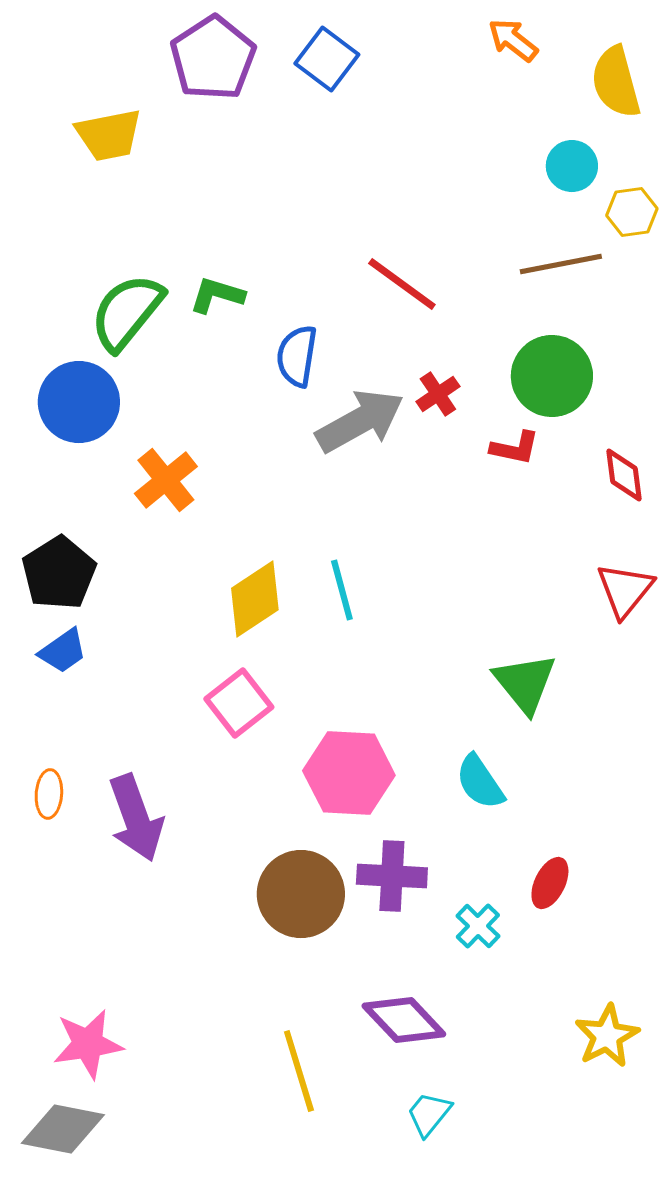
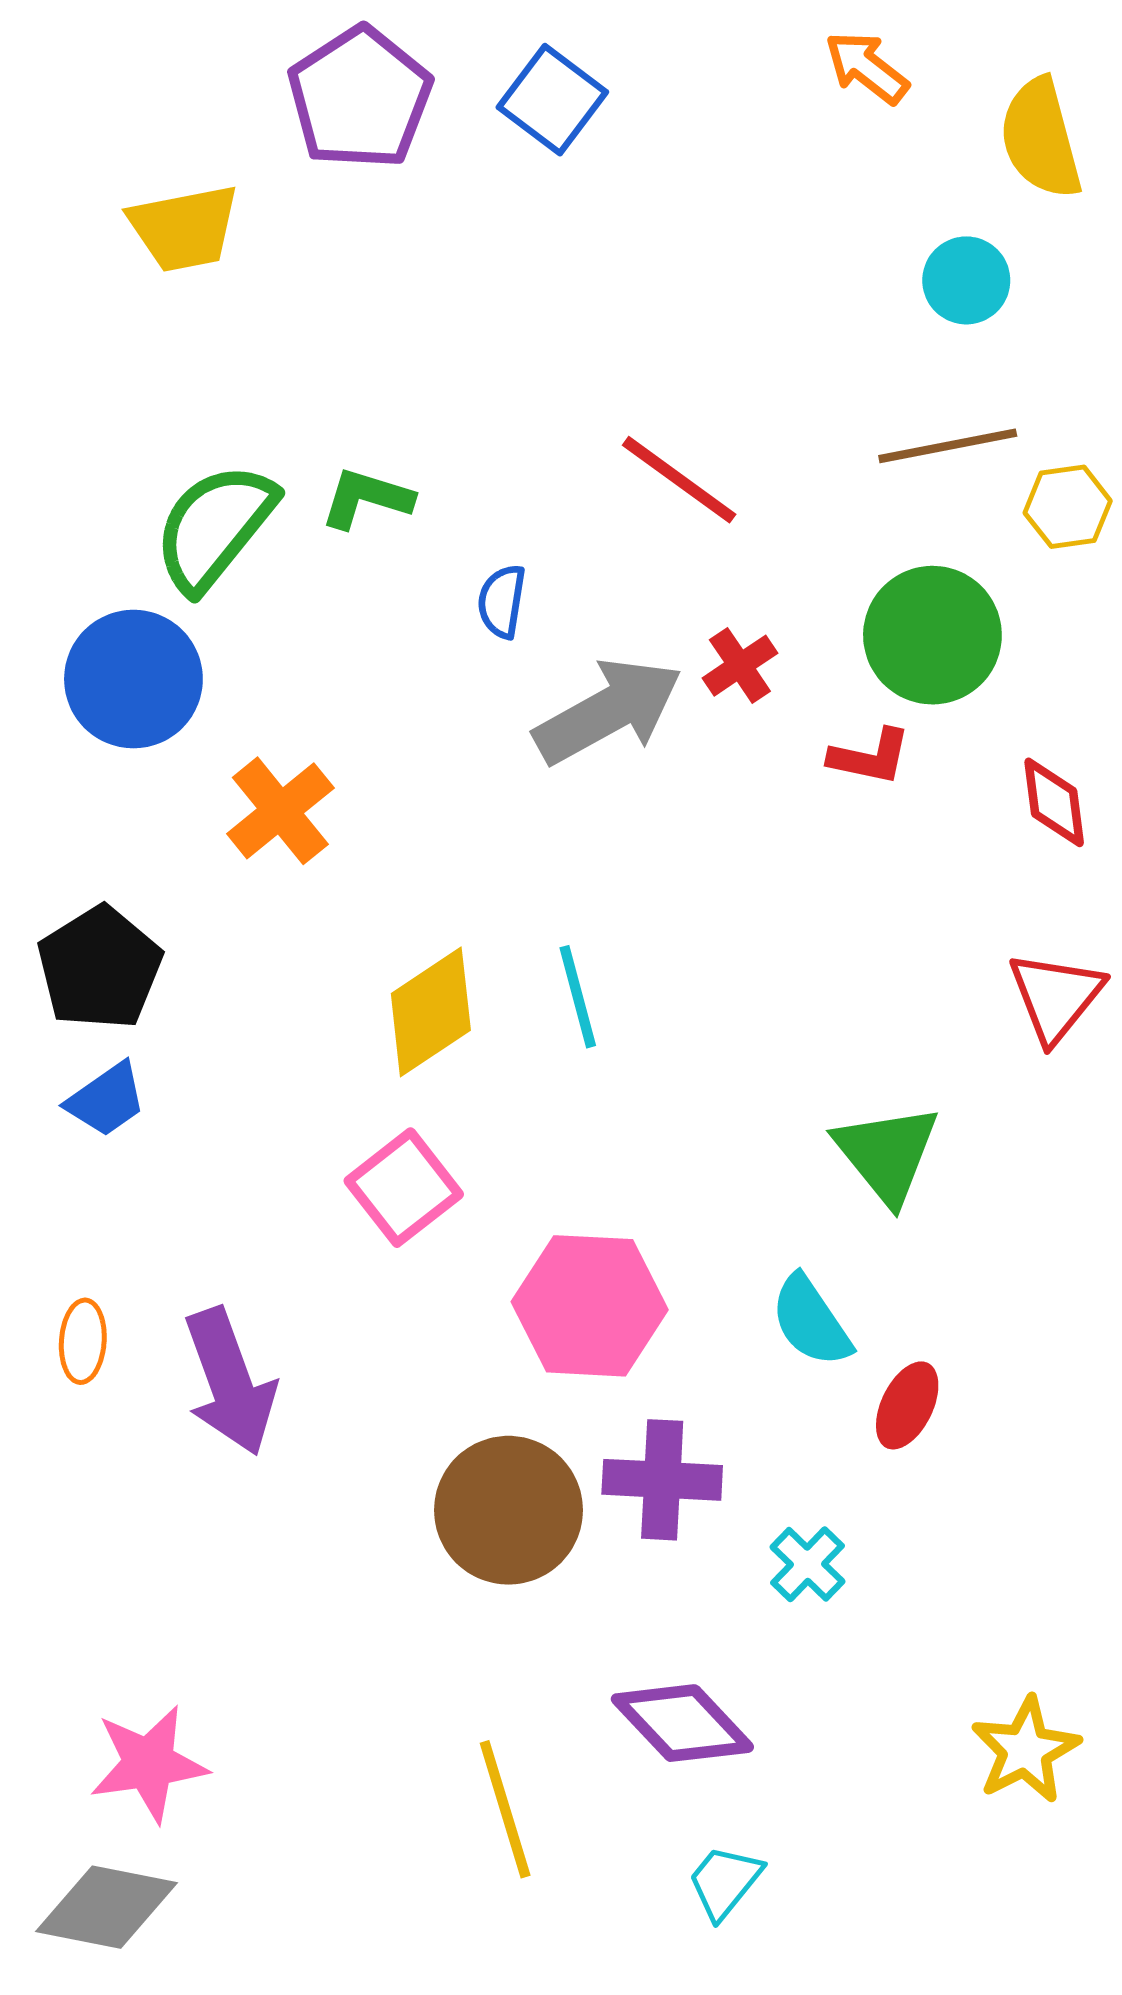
yellow hexagon: (632, 212) -> (1068, 507), moved
blue semicircle: (297, 356) -> (502, 601), size x0.7
red ellipse: (550, 883) -> (907, 1405), moved

